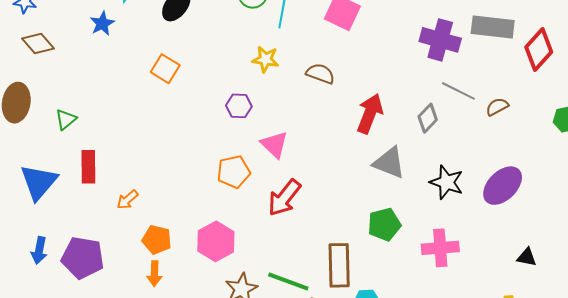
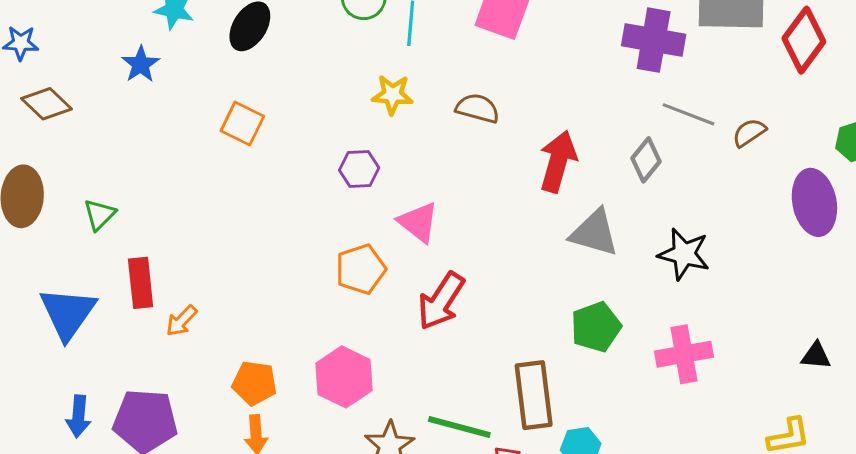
purple ellipse: (503, 186) -> (814, 202), moved, turned -51
orange arrow: (127, 200) -> (182, 321), moved

